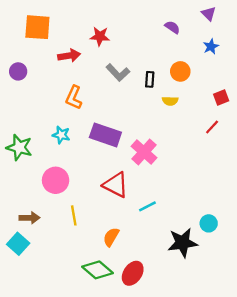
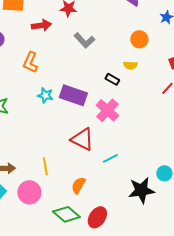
black rectangle: (150, 79) -> (112, 79), moved, turned -64
orange L-shape: (74, 98) -> (30, 62), moved
cyan star: (61, 135) -> (45, 95), moved
pink circle: (56, 180) -> (29, 192), moved

